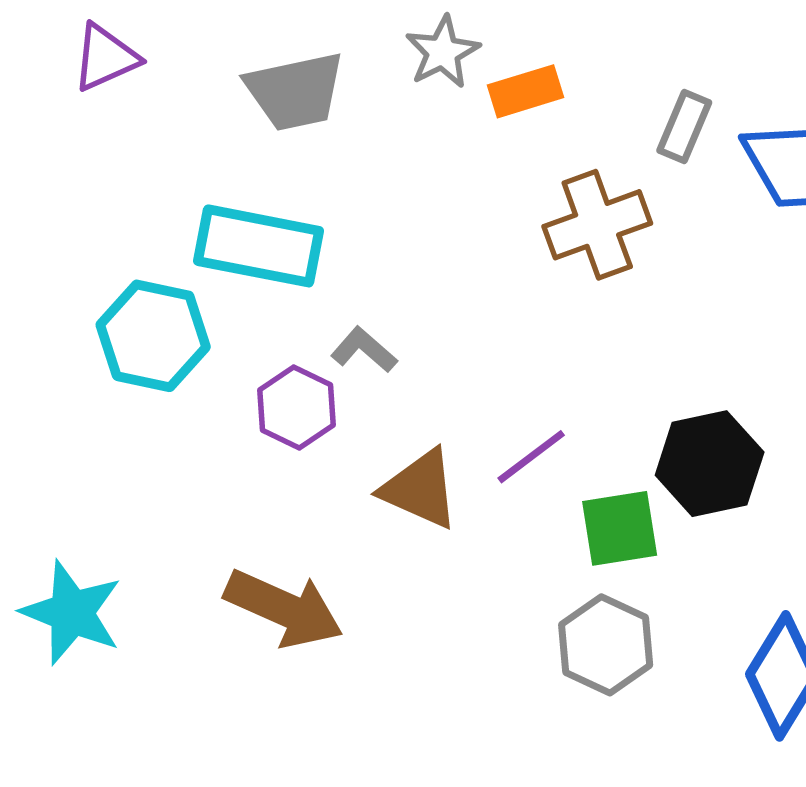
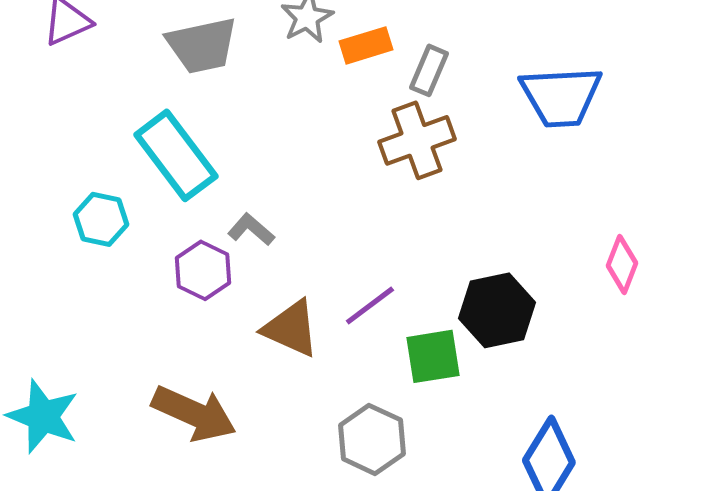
gray rectangle: (684, 126) -> (429, 70), moved
cyan rectangle: (259, 246) -> (176, 155), turned 42
cyan hexagon: (153, 336) -> (101, 219), size x0.7
gray hexagon: (606, 645) -> (372, 439), moved

